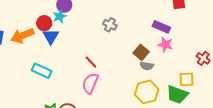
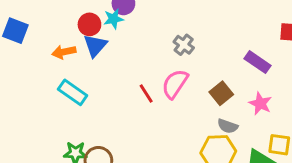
orange arrow: (22, 36) -> (64, 52), moved, size x0.7
pink star: (165, 45) -> (260, 104), moved
gray semicircle: (147, 66) -> (228, 126), moved
pink semicircle: (90, 83) -> (175, 84), moved

